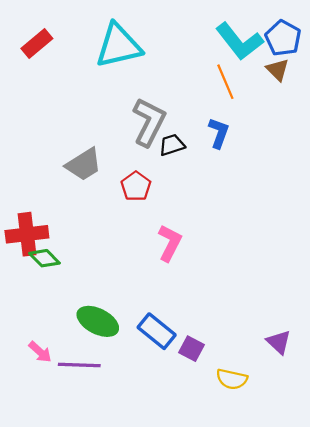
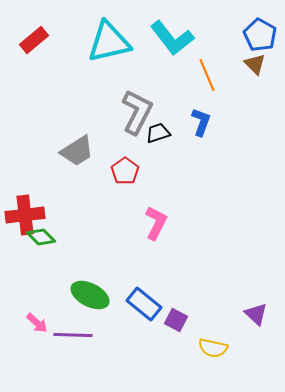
cyan L-shape: (239, 41) -> (172, 38), moved

